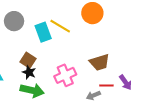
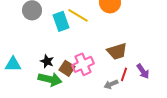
brown square: (28, 60) -> (67, 68), moved
red line: (106, 85) -> (124, 74), turned -72

